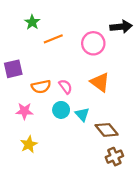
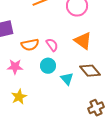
cyan triangle: (82, 114) -> (67, 79), moved
brown diamond: (107, 130) -> (90, 71), moved

